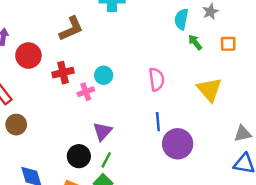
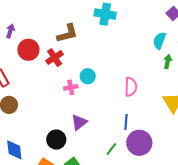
green arrow: (195, 42) -> (168, 62), turned 40
red cross: (63, 73) -> (55, 58), moved, turned -30
green line: (106, 160) -> (111, 149), moved

